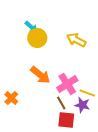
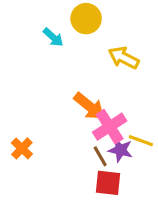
yellow circle: (37, 38) -> (86, 19), moved
orange arrow: (40, 75) -> (89, 106), moved
purple star: (82, 105) -> (121, 150), moved

